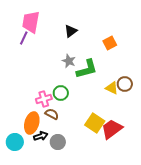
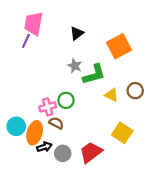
orange square: (110, 43) -> (119, 46), size x1.6
yellow triangle: (112, 88) -> (111, 95), moved
yellow square: (95, 123) -> (122, 133), moved
red trapezoid: (112, 129) -> (91, 152), moved
cyan circle: (15, 142) -> (16, 126), moved

